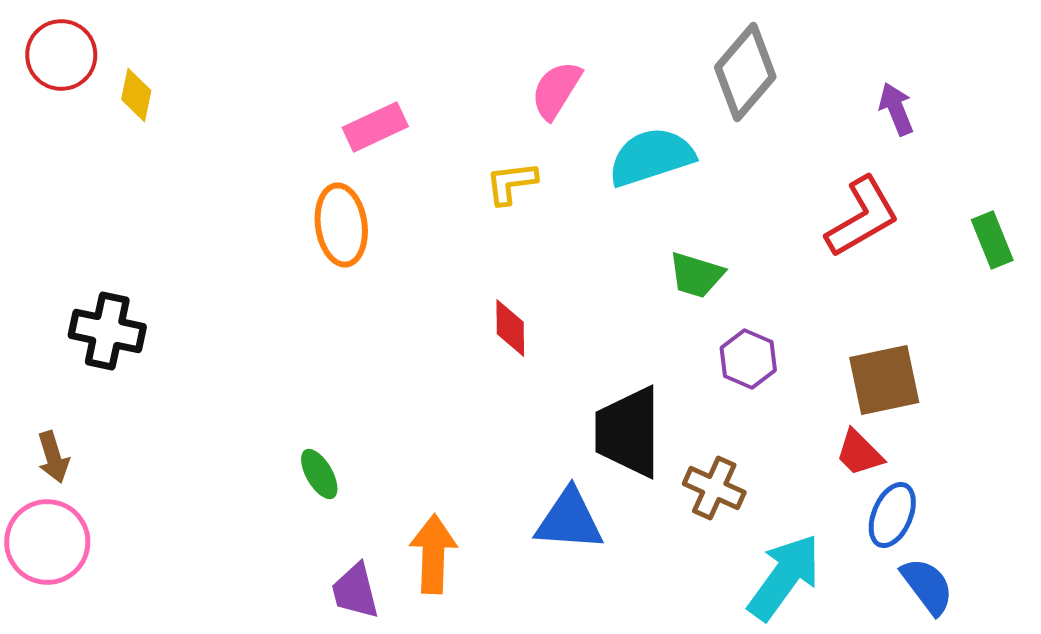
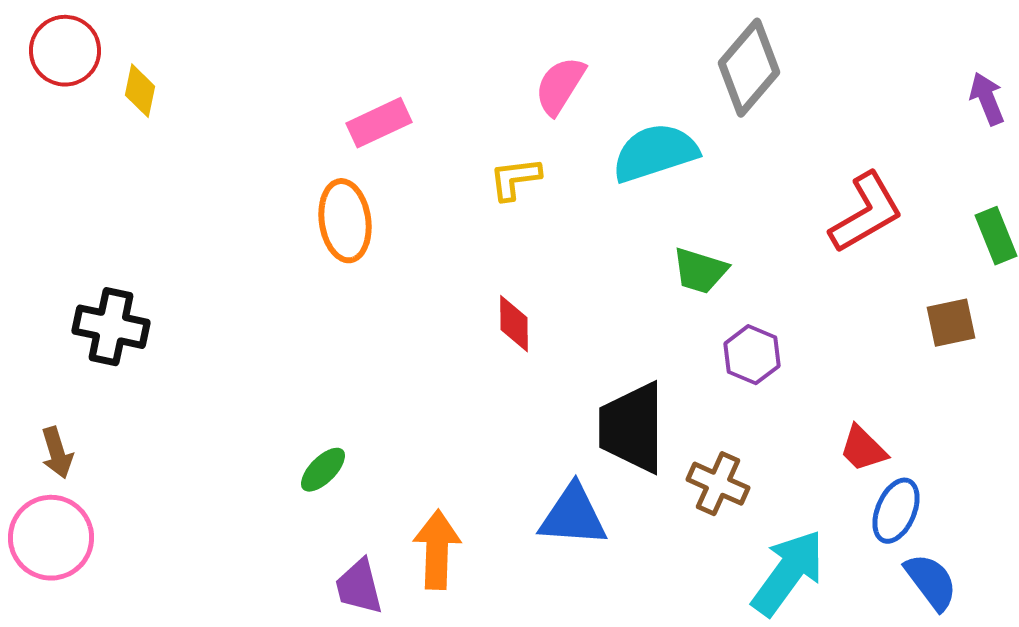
purple arrow: (896, 109) -> (987, 99), moved
brown square: (884, 380) -> (951, 323), moved, size x0.7
green ellipse: (319, 474) -> (323, 470), turned 75

